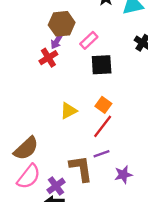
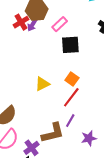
red cross: (48, 58) -> (21, 22), moved
purple line: (102, 154) -> (70, 121), turned -40
brown L-shape: (81, 168) -> (53, 133), turned 85

